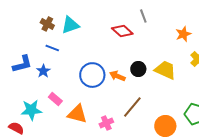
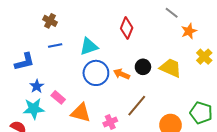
gray line: (143, 16) -> (172, 13), moved, turned -32
cyan triangle: (70, 25) -> (89, 46), moved
red diamond: (122, 31) -> (127, 28), turned 70
blue line: (52, 48) -> (55, 45), turned -32
blue star: (43, 71) -> (37, 86), moved

